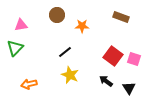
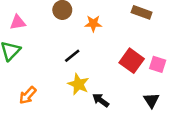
black arrow: (106, 81) -> (101, 100), moved
orange arrow: (29, 84) -> (28, 95), turned -35

